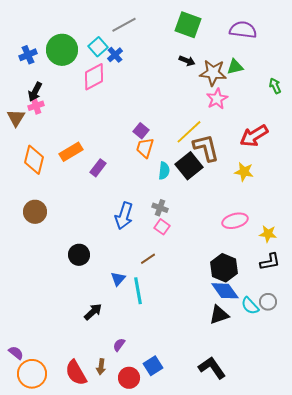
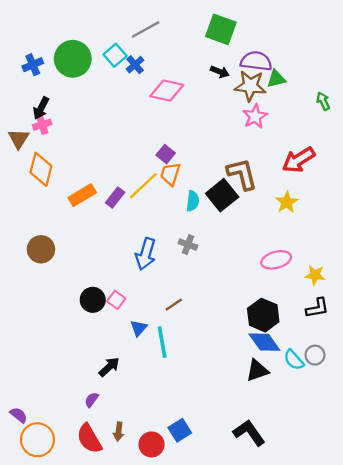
purple semicircle: (243, 30) -> (256, 61), moved
pink diamond: (94, 77) -> (167, 91), moved, turned 40
yellow line: (189, 132) -> (143, 186), moved
orange rectangle: (71, 152) -> (82, 195), moved
orange diamond: (34, 160) -> (41, 169), moved
yellow star: (244, 172) -> (287, 202), turned 30
pink square: (162, 227) -> (116, 300), moved
purple semicircle: (119, 345) -> (92, 400), moved

